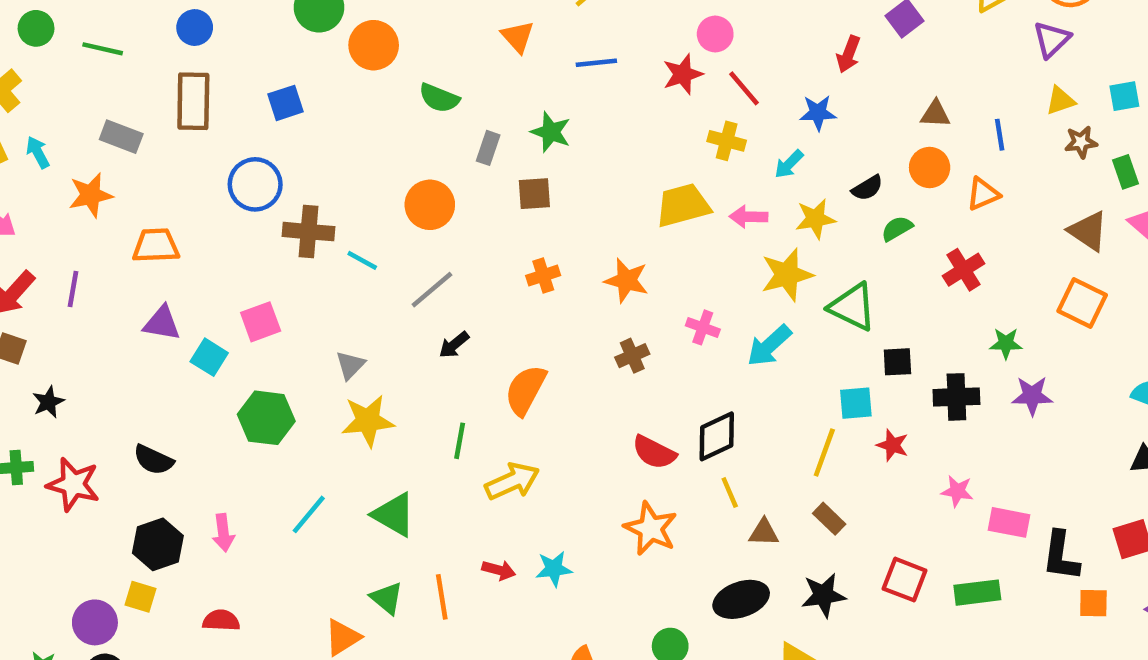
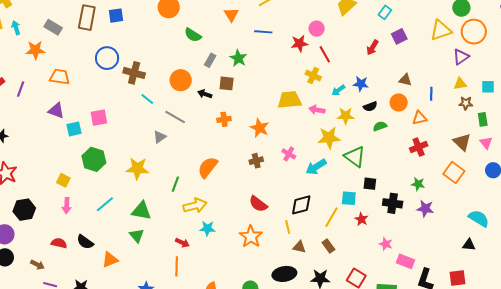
blue square: (286, 103) -> (116, 16), moved
blue star: (818, 113) -> (361, 84), moved
brown cross: (308, 232) -> (134, 73), moved
red cross: (963, 270) -> (419, 147), moved
gray line: (432, 290) -> (175, 117), turned 60
black arrow: (454, 345) -> (205, 94), moved, turned 48
cyan square: (209, 357) -> (74, 129), turned 35
gray triangle: (350, 365) -> (160, 137), moved
black diamond: (717, 436) -> (301, 205), moved
black semicircle: (153, 460) -> (85, 242), moved
green triangle: (394, 515) -> (141, 211), turned -30
black hexagon: (158, 544) -> (24, 210), moved
cyan star: (554, 569) -> (207, 228), moved
yellow square: (140, 597) -> (63, 180), moved
orange line: (442, 597) -> (177, 266), moved
green triangle: (387, 598) -> (137, 236), moved

